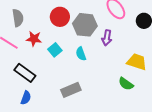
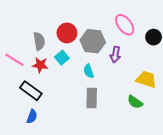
gray semicircle: (18, 18) -> (39, 41), moved
red star: (34, 39) -> (40, 65), moved
cyan square: (55, 50) -> (62, 58), moved
gray rectangle: (71, 90) -> (92, 98), moved, turned -66

